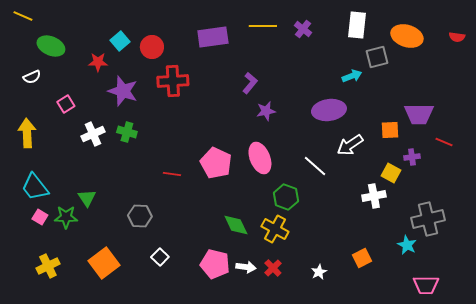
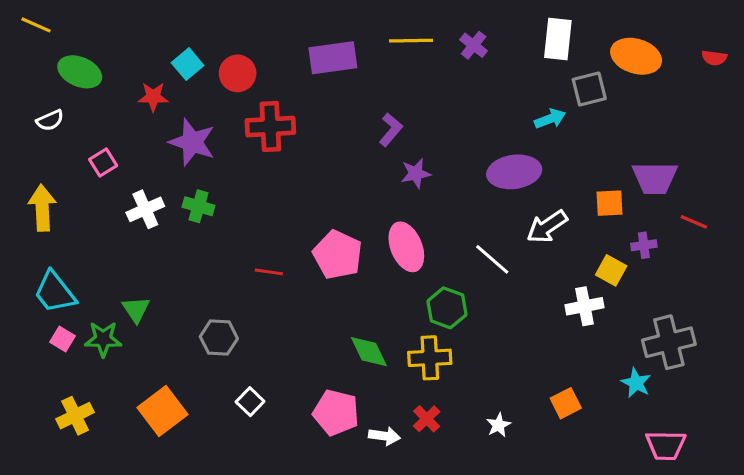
yellow cross: (275, 229) -> (430, 358), turned -32
white arrow: (246, 267) -> (384, 436), moved

